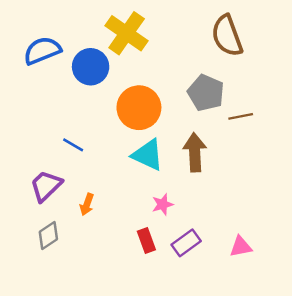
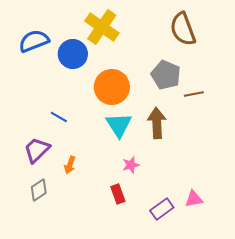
cyan triangle: (148, 155) -> (119, 125), turned 32
purple rectangle: (186, 243) -> (162, 209), moved

